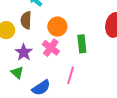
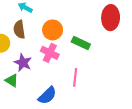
green rectangle: (82, 44) -> (81, 43), turned -48
green triangle: (17, 73) -> (12, 80), moved

